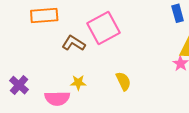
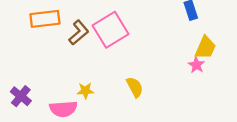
brown L-shape: (74, 43) -> (79, 33), moved, turned 110

